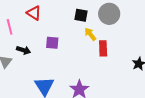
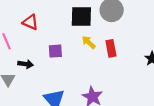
black square: (81, 15) -> (81, 16), size x1.5
yellow arrow: (90, 34) -> (89, 42), moved

